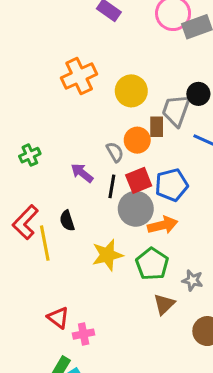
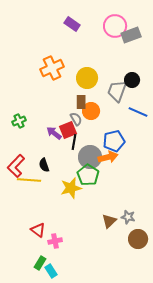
brown rectangle: (157, 127) -> (81, 102), moved
red square: (139, 180) -> (68, 130), moved
orange arrow: (163, 225) -> (108, 157), moved
yellow line: (45, 243) -> (29, 180), turned -75
green pentagon: (152, 264) -> (88, 175), moved
gray star: (192, 280) -> (128, 217), moved

